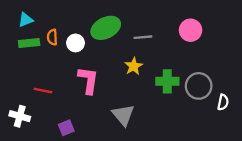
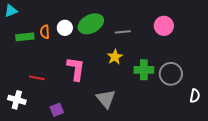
cyan triangle: (26, 20) -> (11, 11), moved
white circle: (76, 43) -> (65, 28), moved
white semicircle: (223, 102) -> (195, 96), moved

